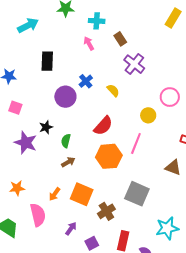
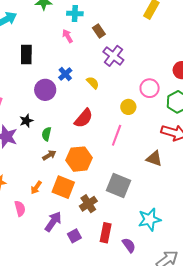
orange hexagon: (109, 156) -> (79, 159), moved
pink semicircle: (38, 215) -> (20, 209), size x0.7
purple arrow: (71, 229) -> (53, 222), size x1.5

